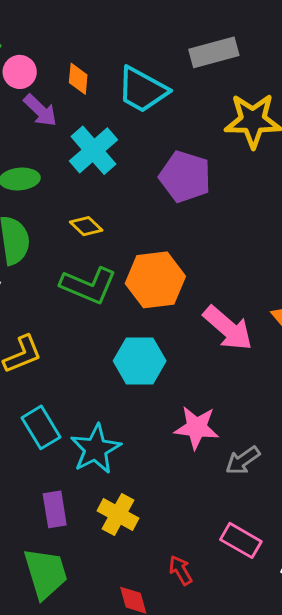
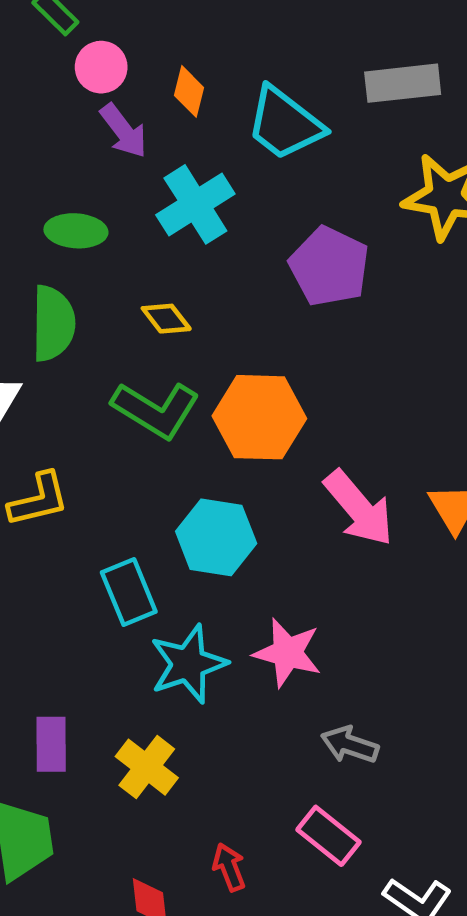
cyan rectangle: (41, 427) -> (129, 592), moved
cyan star: (96, 449) -> (188, 664), moved
gray arrow: (243, 460) -> (350, 745), moved, turned 45

